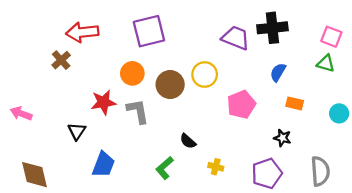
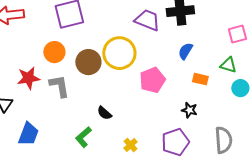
pink square: (331, 37) -> (237, 34), moved, turned -36
green triangle: (326, 63) -> (228, 65), moved
yellow circle: (205, 74) -> (119, 53), size x1.4
yellow cross: (216, 167) -> (130, 145), moved, turned 32

